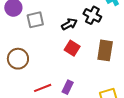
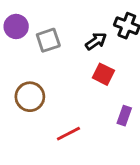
purple rectangle: (68, 87) -> (124, 116), moved

